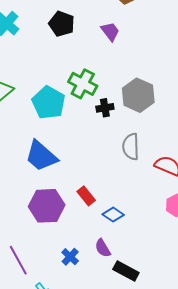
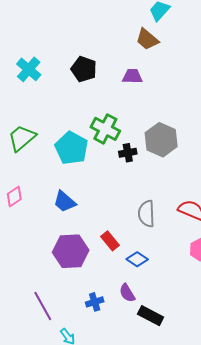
purple trapezoid: (110, 31) -> (132, 76), turned -50
gray semicircle: (131, 147) -> (146, 214), moved
blue trapezoid: (41, 156) -> (65, 202), size x0.7
blue cross: (70, 257) -> (95, 302), turned 30

